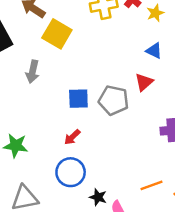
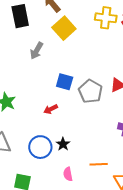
blue circle: (71, 172) -> (40, 147), moved
black star: (98, 197) -> (63, 144), moved

